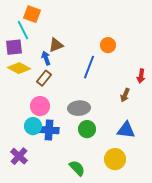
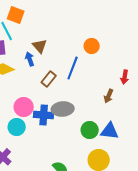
brown triangle: (56, 45) -> (40, 46), turned -49
brown rectangle: (44, 78) -> (49, 79), moved
green circle: (87, 129) -> (90, 130), moved
blue cross: (49, 130) -> (44, 115), moved

